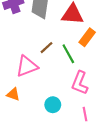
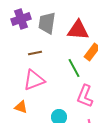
brown line: (47, 48) -> (35, 53), moved, turned 32

